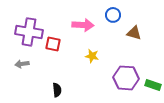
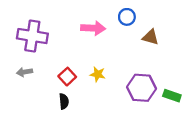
red square: (53, 44) -> (67, 77), moved, turned 35
yellow star: (92, 56) -> (98, 74), moved

